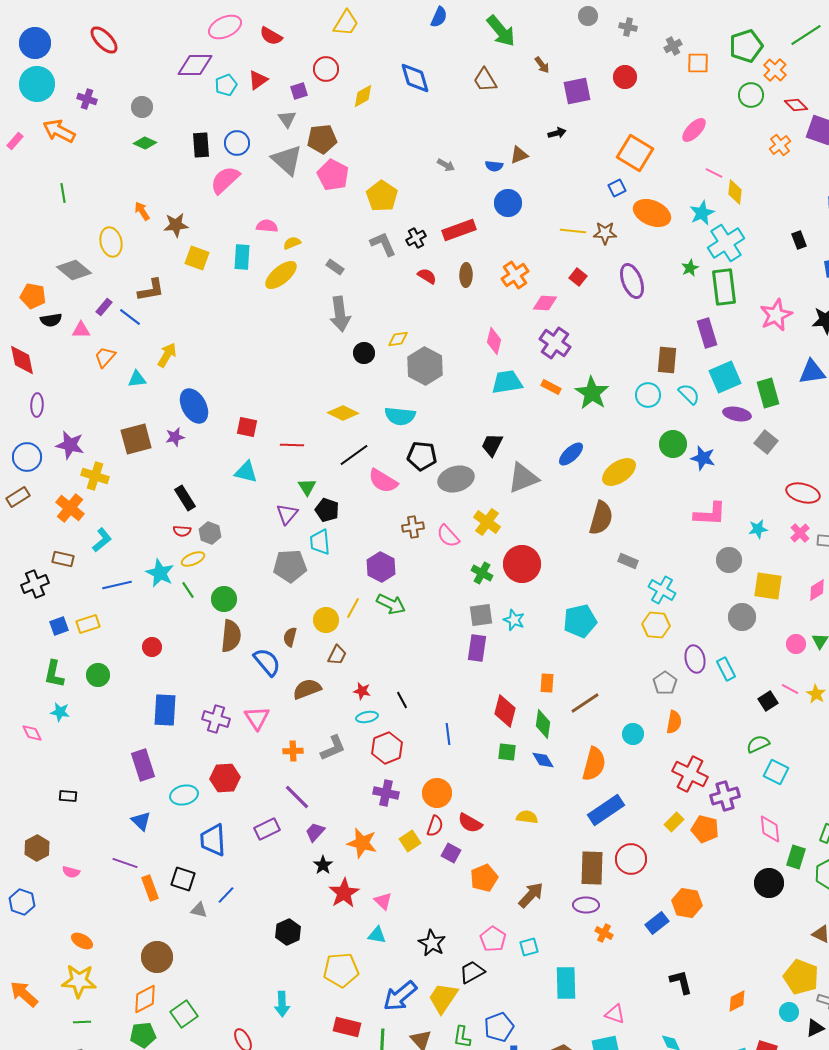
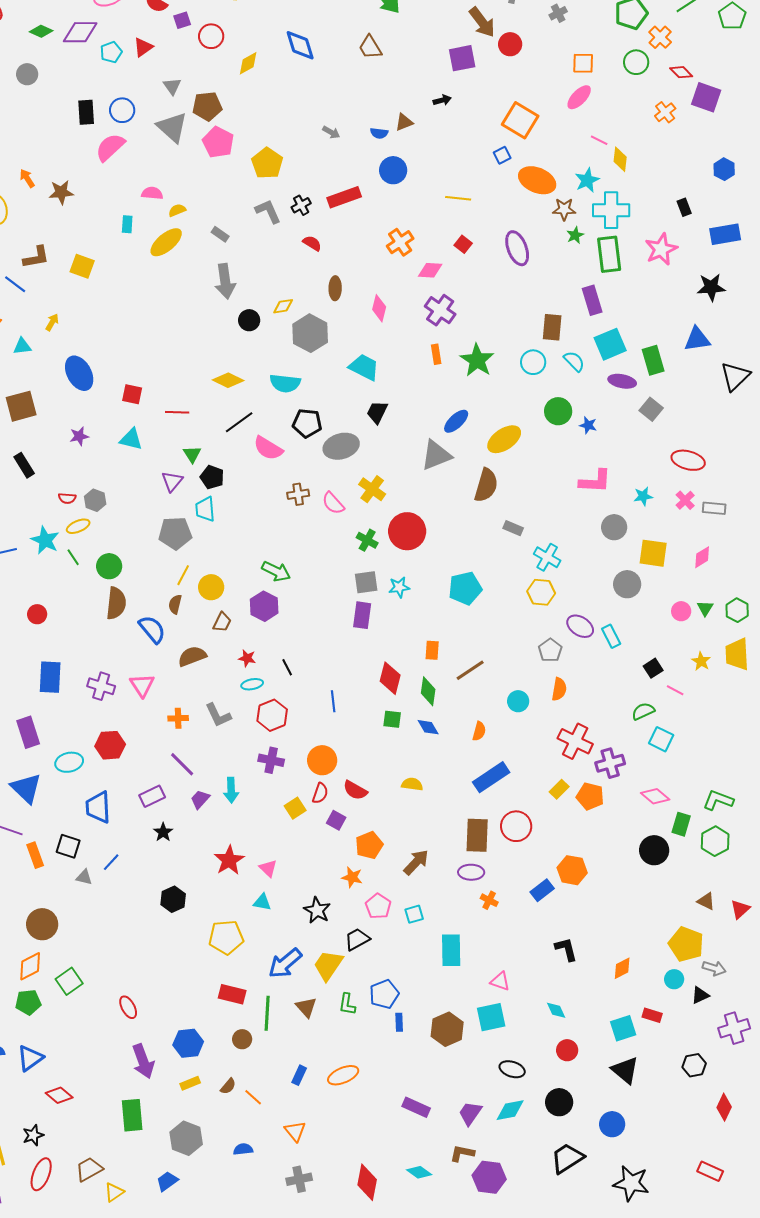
orange square: (698, 63) -> (583, 63), moved
brown arrow: (542, 65) -> (482, 22), moved, size x1.8
purple square: (299, 91) -> (182, 20), moved
green diamond: (145, 143) -> (41, 31), moved
brown star: (605, 233) -> (564, 209), moved
cyan cross: (726, 243) -> (611, 210), turned 33
cyan rectangle: (242, 257) -> (127, 224), size x0.7
yellow square: (197, 258) -> (82, 266), moved
brown ellipse: (466, 275) -> (335, 288), moved
pink star: (776, 315) -> (661, 249), moved
yellow arrow: (167, 355) -> (52, 322), size x0.7
cyan trapezoid: (507, 382) -> (364, 367), moved, turned 36
orange rectangle: (551, 387) -> (436, 354), turned 54
purple star: (175, 437) -> (79, 436), moved
blue star: (703, 458) -> (588, 425), size x0.7
gray triangle: (523, 478) -> (436, 455), moved
black rectangle: (185, 498) -> (24, 465), moved
purple hexagon: (381, 567) -> (264, 606), moved
yellow line: (353, 608) -> (183, 575), moved
cyan star: (514, 620) -> (399, 587), turned -30
purple ellipse: (695, 659) -> (580, 626), turned -44
pink line: (790, 689) -> (675, 690), moved
gray L-shape: (333, 748) -> (218, 715), turned 88
orange semicircle: (594, 764) -> (479, 731), size x0.6
blue triangle: (141, 821) -> (26, 788), size x1.6
pink diamond: (770, 829) -> (655, 796), turned -44
orange star: (362, 843) -> (352, 877), moved, size x0.7
black star: (323, 865) -> (163, 832), moved
cyan arrow: (282, 1004) -> (231, 790), moved

